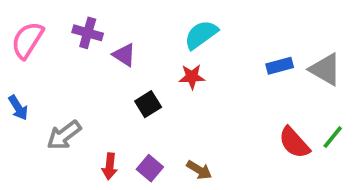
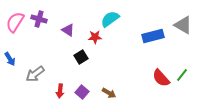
purple cross: (88, 33) -> (39, 19), moved
blue rectangle: (280, 66) -> (153, 36), size x1.5
gray triangle: (325, 69) -> (183, 25), moved
red star: (192, 77) -> (95, 37), moved

